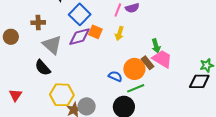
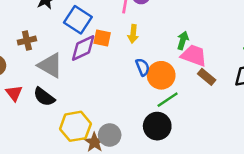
green arrow: (156, 46) -> (183, 40), turned -136
brown rectangle: (147, 63) -> (207, 77), moved
blue semicircle: (115, 76) -> (143, 67), moved, turned 56
red triangle: (15, 95) -> (14, 93), moved

